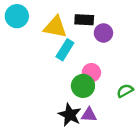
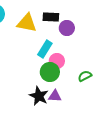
cyan rectangle: (65, 50) -> (45, 49), moved

